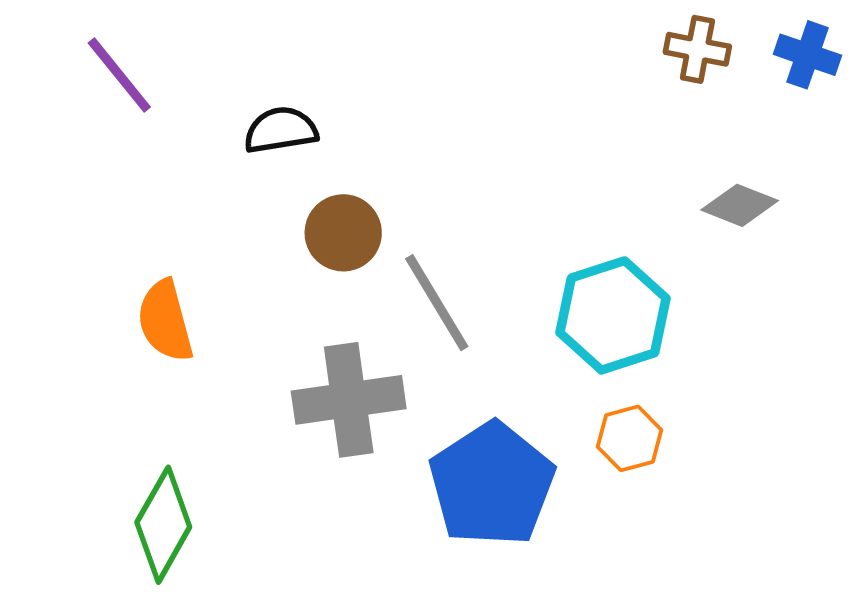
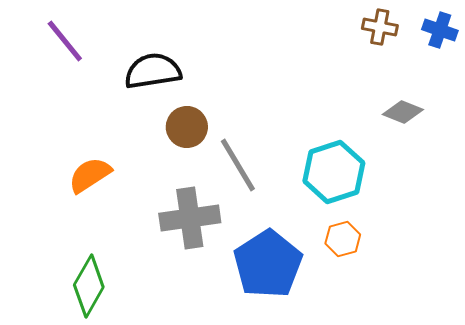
black semicircle: (281, 130) -> (153, 71), size x1.4
orange semicircle: (165, 321) -> (90, 175), turned 72

